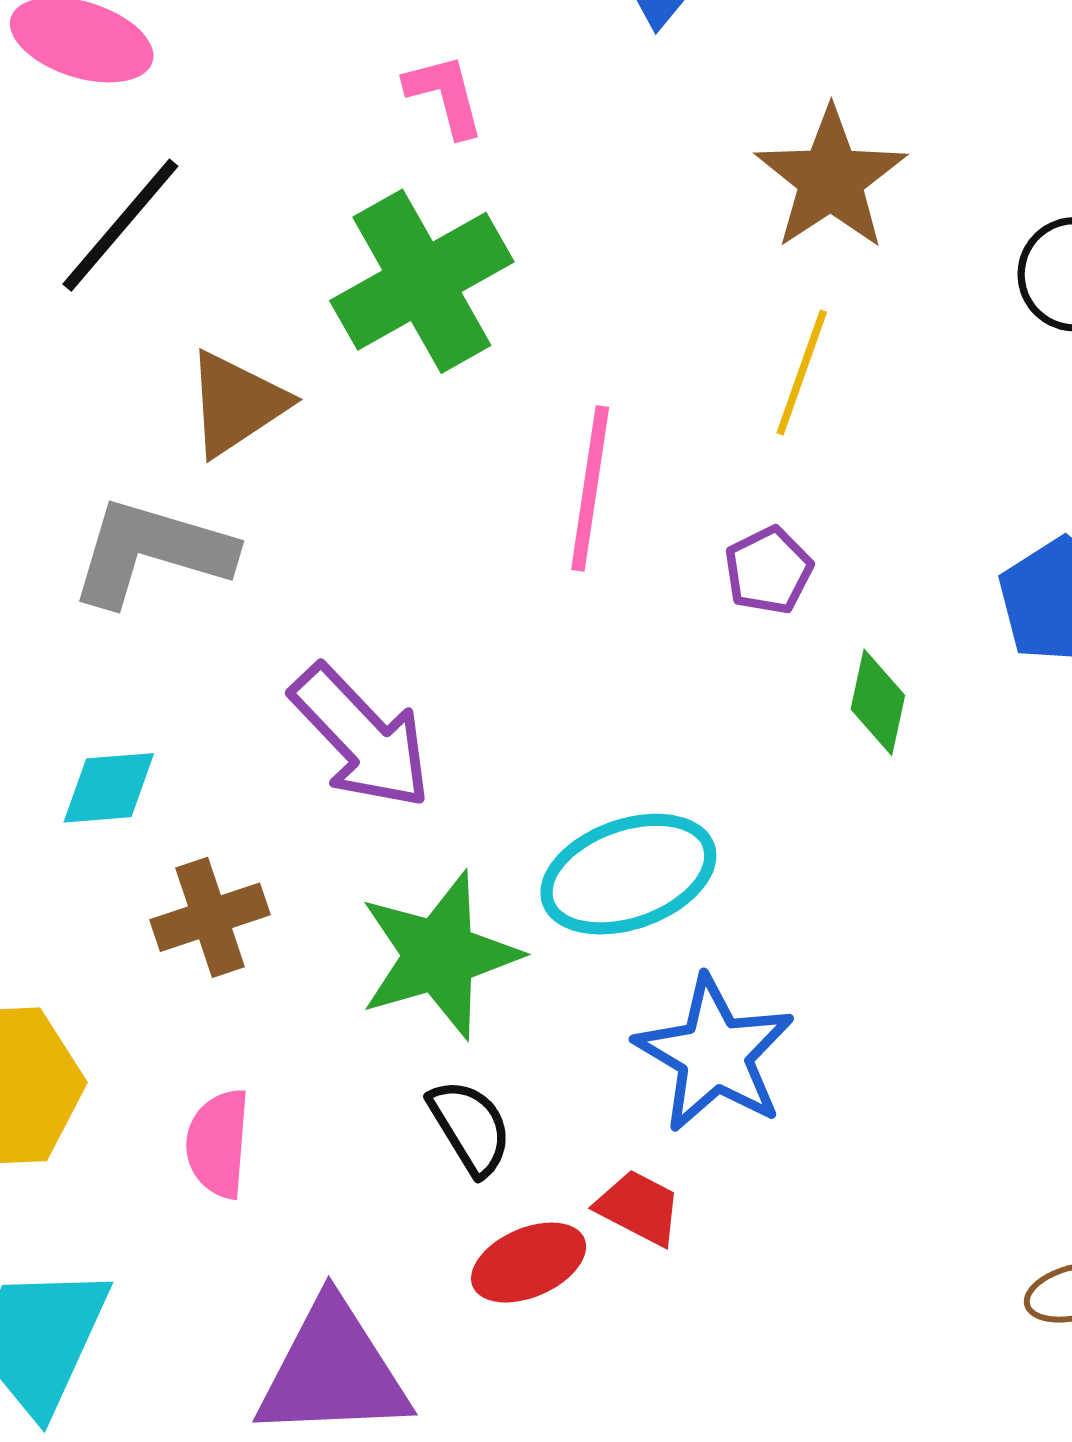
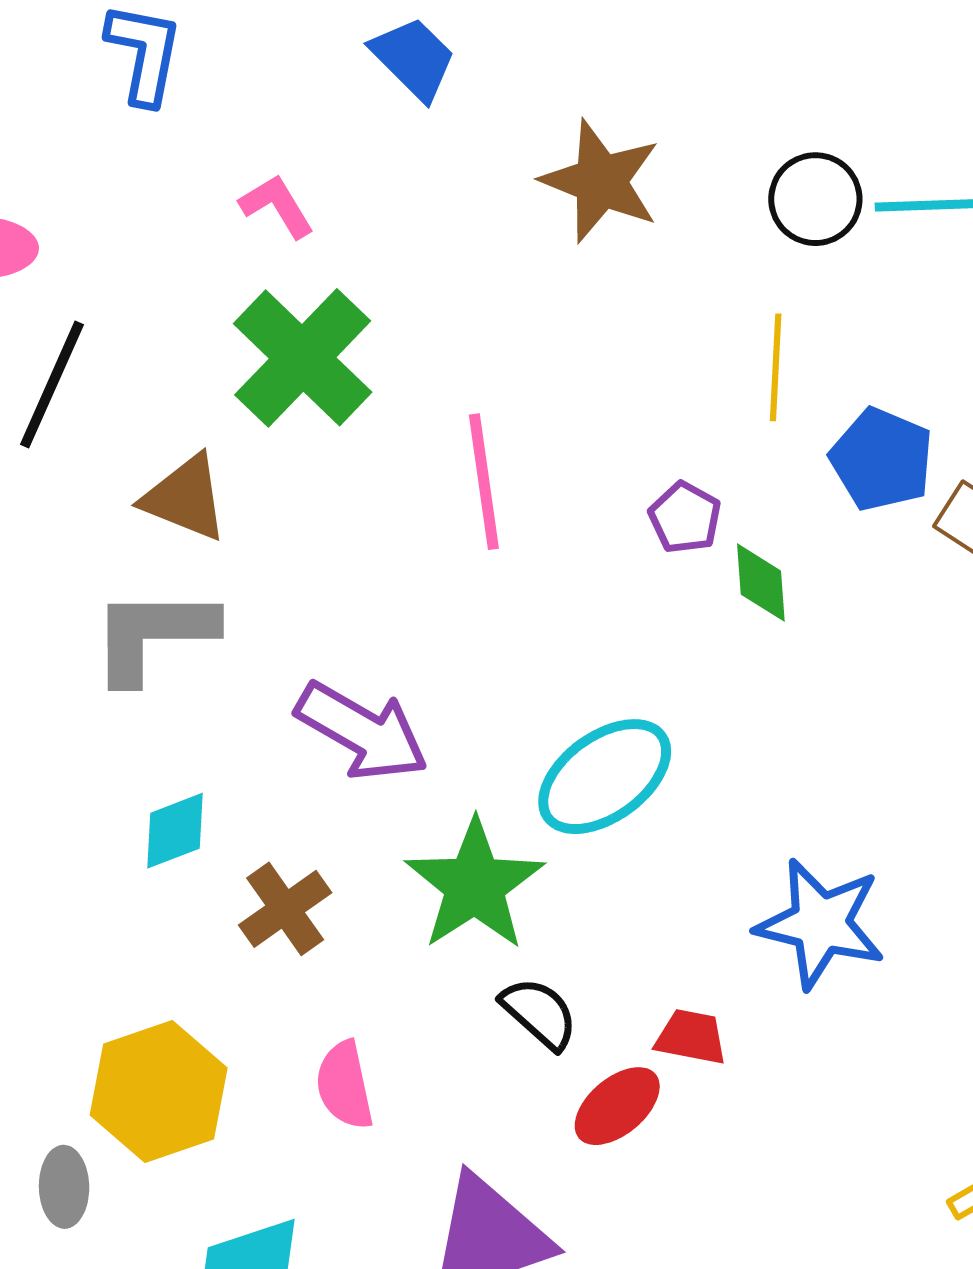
yellow line: (802, 372) -> (776, 367), moved
brown triangle: (236, 404) -> (185, 498), turned -48
purple pentagon: (768, 570) -> (685, 518), moved
blue star: (715, 1054) -> (821, 924), moved

